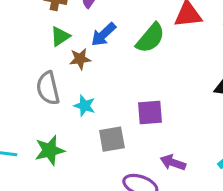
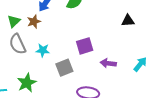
green triangle: (60, 36) -> (14, 21), moved
purple arrow: (173, 163) -> (108, 63), moved

